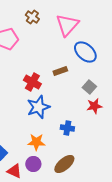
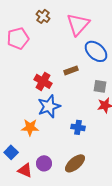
gray square: (89, 87) -> (100, 86), turned -32
orange star: (36, 142) -> (30, 127), moved

